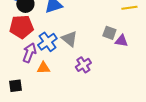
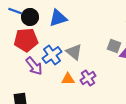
purple arrow: (29, 53) -> (34, 66), turned 120
orange triangle: (43, 68) -> (68, 79), moved

